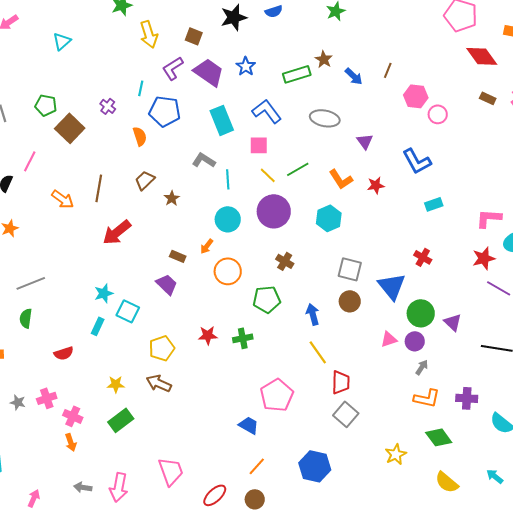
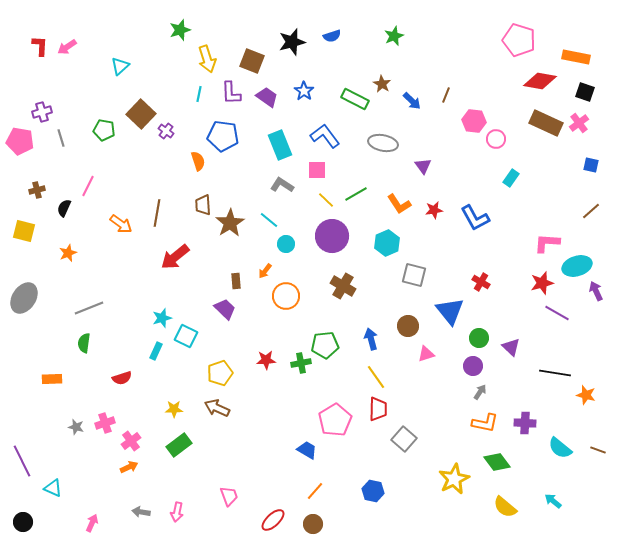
brown square: (194, 36) -> (252, 61), size x1.4
red diamond: (482, 56) -> (540, 81), turned -44
purple L-shape: (173, 68) -> (231, 93), turned -60
purple trapezoid: (209, 72) -> (267, 97), size x0.7
green rectangle: (297, 74) -> (355, 99), turned 44
cyan line: (141, 88) -> (199, 94), moved
brown rectangle: (488, 98) -> (546, 123), size x2.0
brown square: (70, 128) -> (141, 114), moved
gray L-shape: (204, 160) -> (282, 185), moved
blue L-shape: (417, 161) -> (475, 218), moved
cyan line: (228, 179) -> (269, 220), moved, turned -48
brown trapezoid: (145, 180) -> (203, 205), turned -50
brown star: (172, 198) -> (230, 223), size x1.8
cyan rectangle: (434, 204) -> (511, 178), moved, turned -36
cyan circle: (228, 219) -> (286, 244), size x0.7
brown rectangle: (178, 256) -> (236, 281), turned 63
brown cross: (285, 261) -> (343, 286), size x1.4
gray square: (350, 269) -> (414, 275), moved
green pentagon: (267, 299) -> (325, 345), moved
green circle: (421, 313) -> (479, 338), size x0.7
pink triangle: (389, 339) -> (426, 354), moved
red trapezoid: (341, 382) -> (378, 409), moved
pink cross: (73, 416) -> (131, 441), turned 30
orange arrow: (71, 442) -> (129, 467), turned -96
yellow star: (396, 454) -> (454, 479), size x1.4
blue hexagon: (315, 466) -> (373, 491), size x0.7
pink trapezoid: (171, 471) -> (229, 496), size x0.7
pink arrow: (119, 487) -> (177, 512), size x0.7

